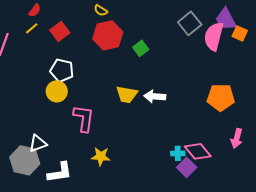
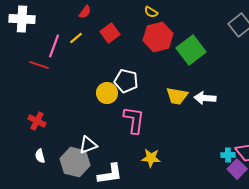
yellow line: (32, 28) -> (76, 38), moved
green square: (141, 48) -> (191, 50), size x1.8
white pentagon: (62, 70) -> (126, 81), moved

